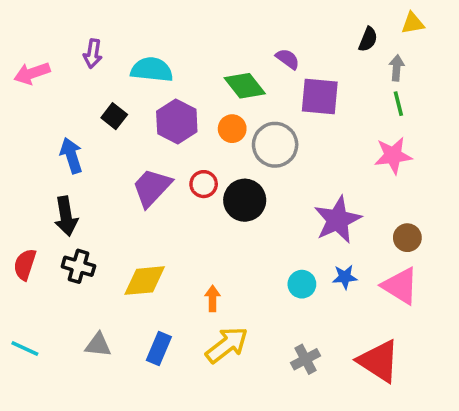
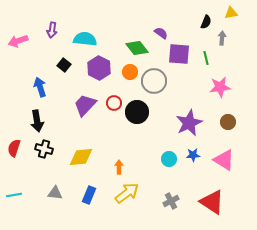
green line: (398, 104) -> (206, 58), moved
brown circle: (407, 238) -> (228, 122), moved
cyan line: (25, 348) -> (14, 195), turned -35

